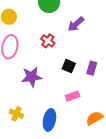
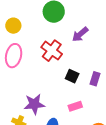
red cross: (48, 41) -> (52, 51), size x1.5
purple star: (32, 77) -> (34, 104), moved

